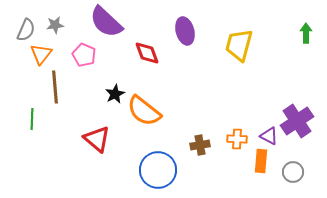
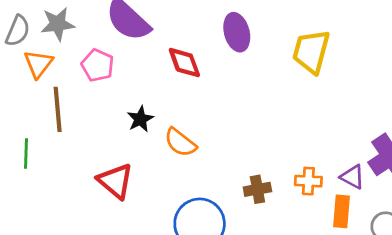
gray star: (55, 25) -> (58, 24), size x1.4
orange semicircle: (144, 111) -> (180, 142), size x0.7

